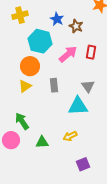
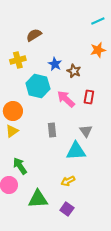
pink arrow: (68, 54) -> (66, 99), turned -96
orange circle: (30, 66) -> (13, 111), moved
yellow triangle: (25, 86) -> (12, 131), moved
green triangle: (42, 142) -> (38, 199), moved, size x1.5
purple square: (83, 164) -> (67, 209), moved, turned -32

